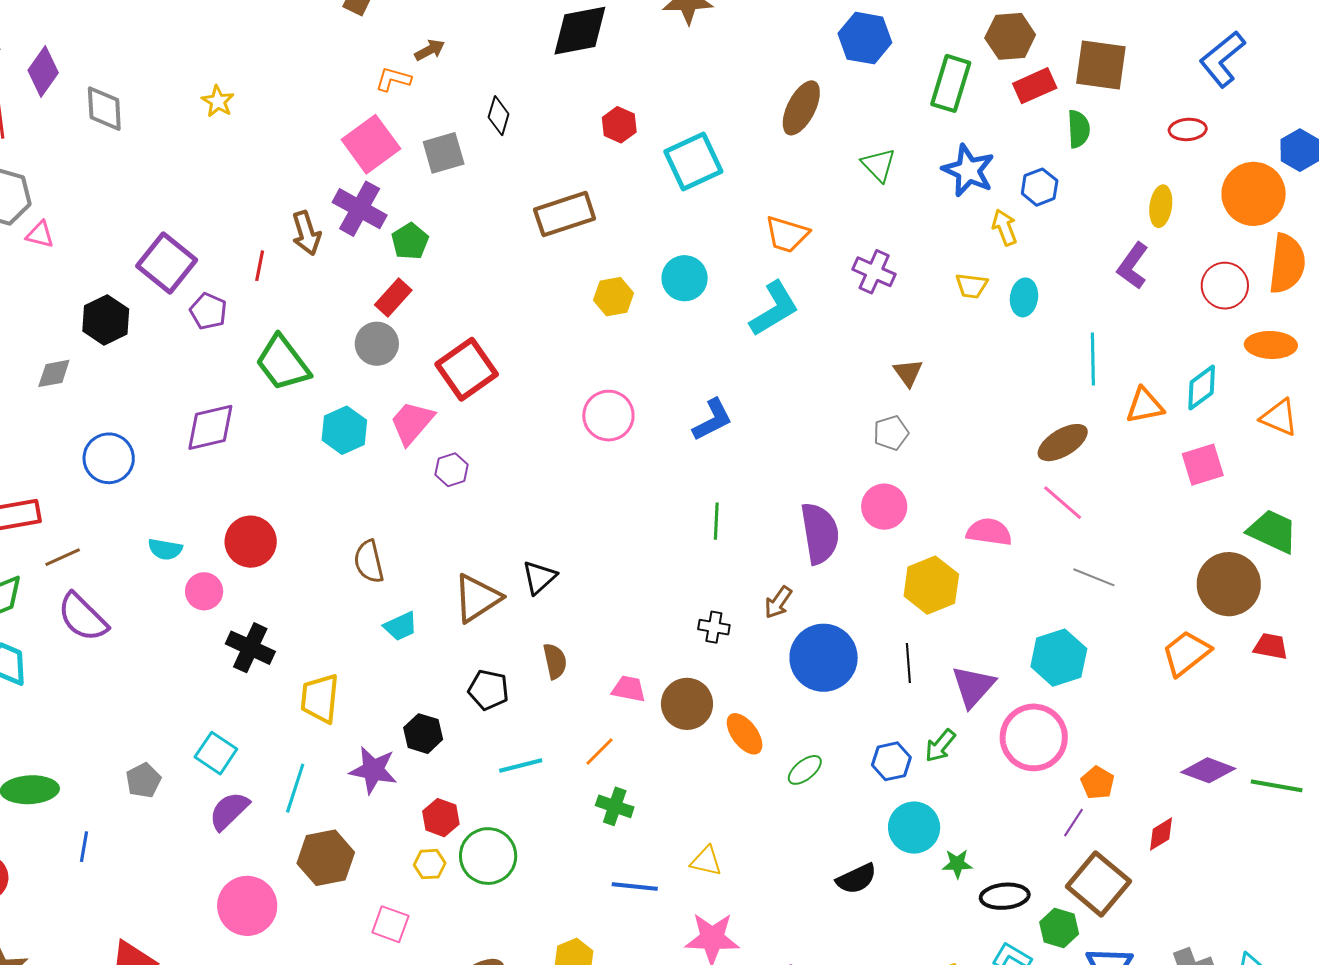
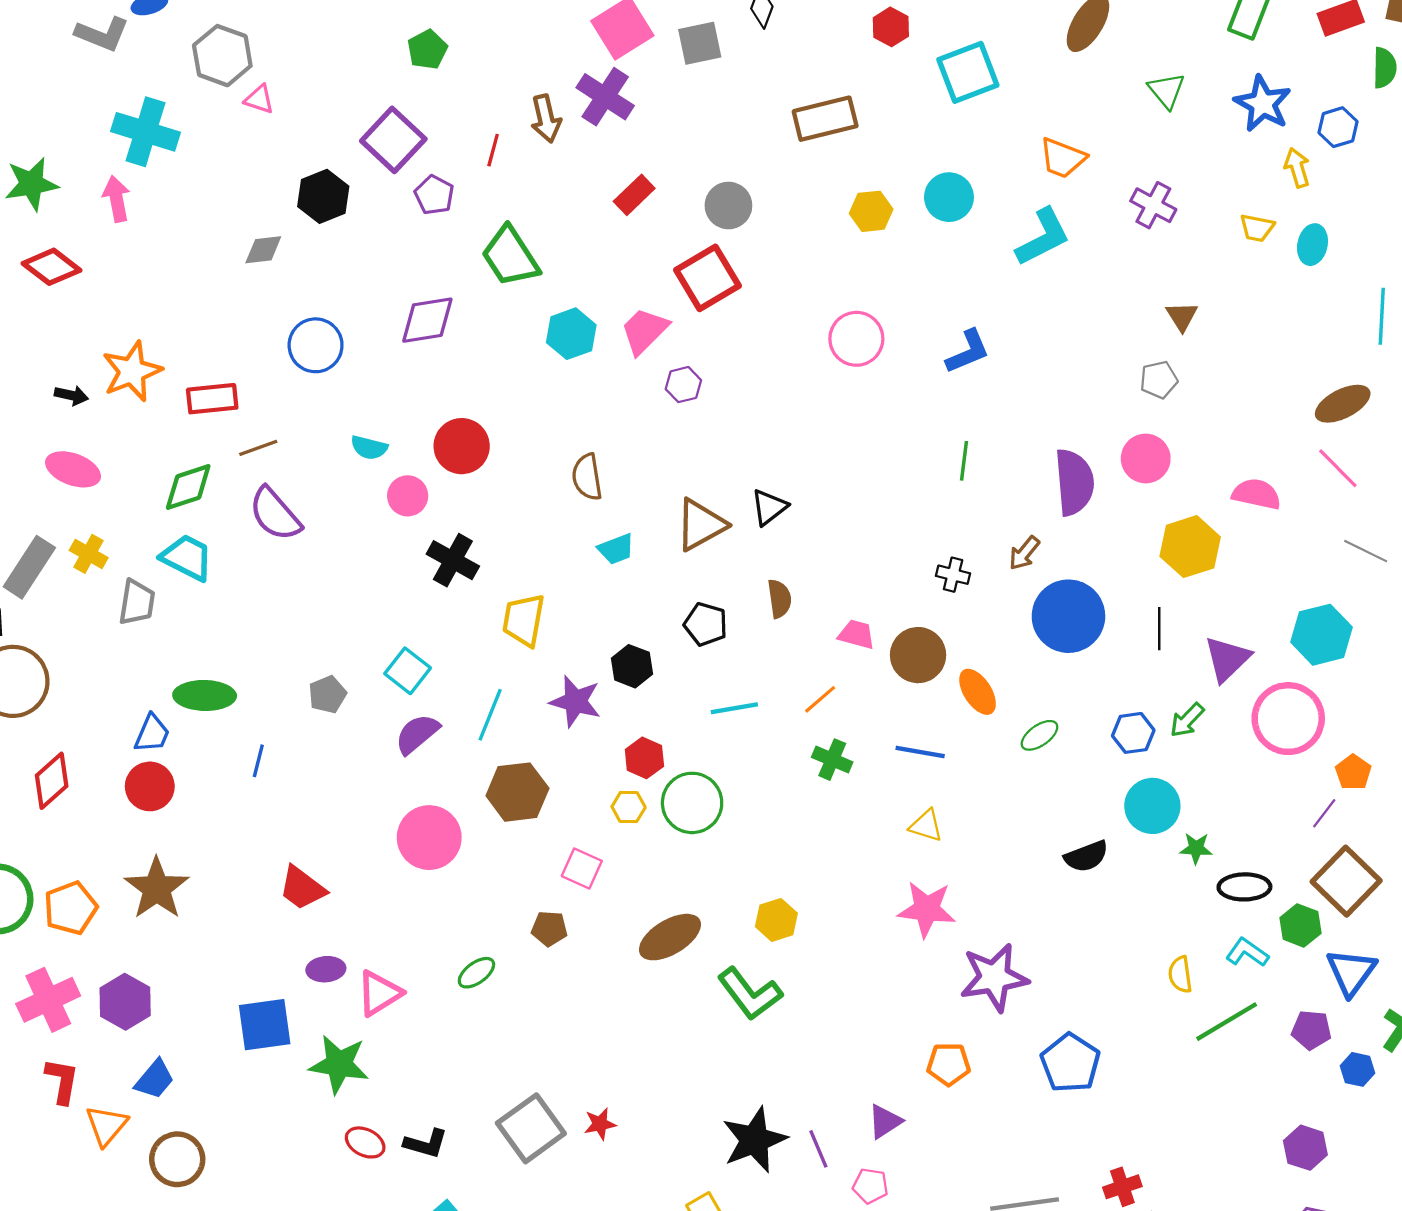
green pentagon: (410, 241) -> (427, 50), moved
gray circle: (377, 344) -> (728, 206), moved
blue line: (635, 886) -> (920, 752), moved

